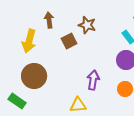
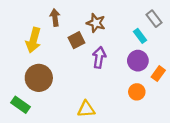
purple arrow: (93, 80) -> (99, 57), moved

